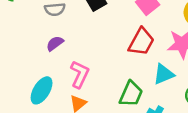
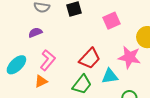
red trapezoid: (141, 42) -> (90, 58), moved

